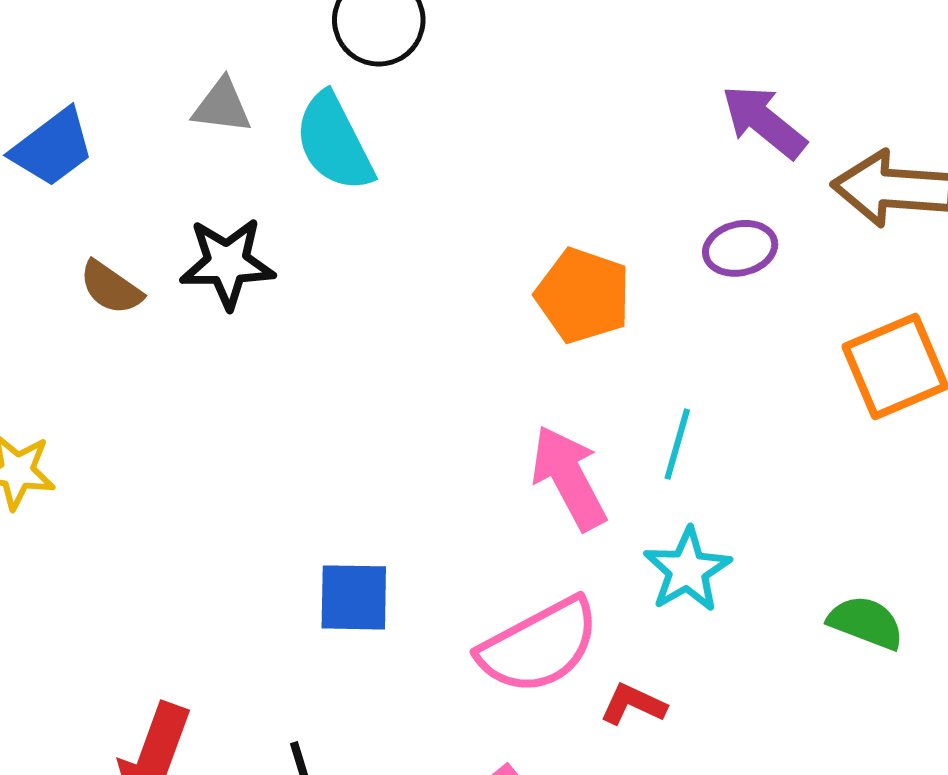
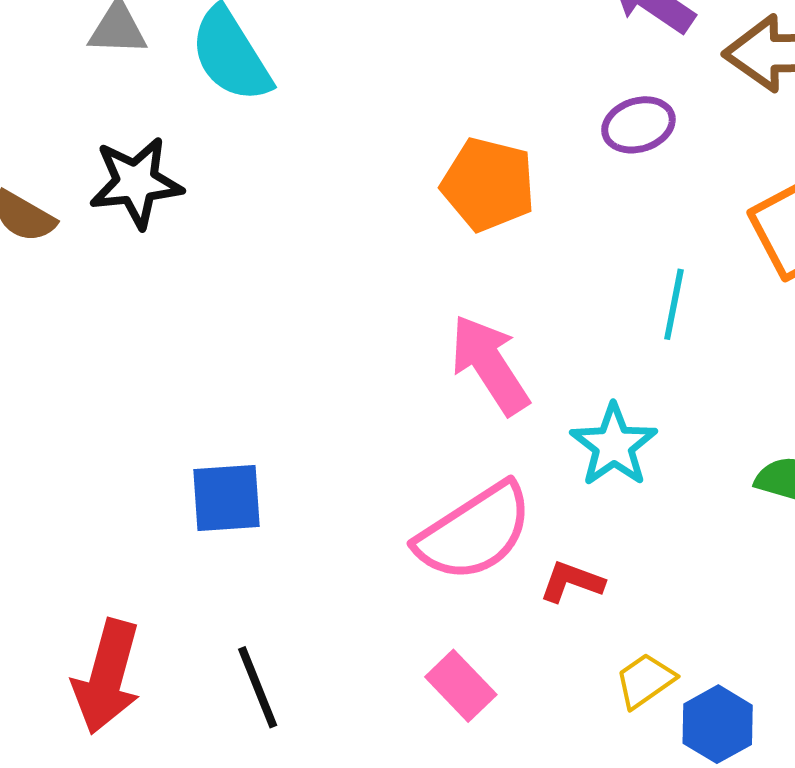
cyan line: (677, 444) -> (674, 304), moved
blue square: (354, 597) -> (227, 498), moved

